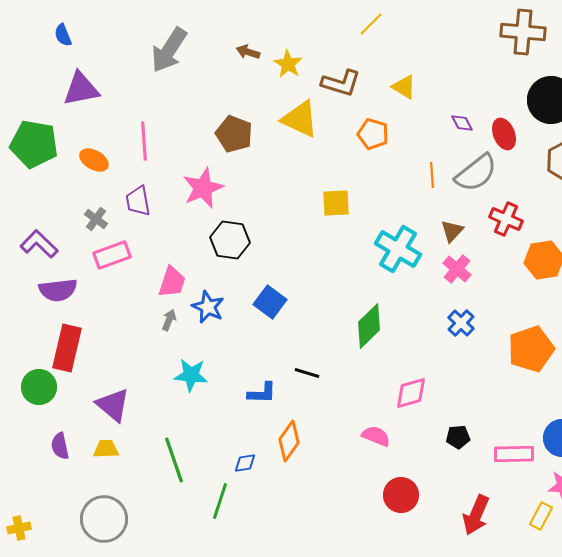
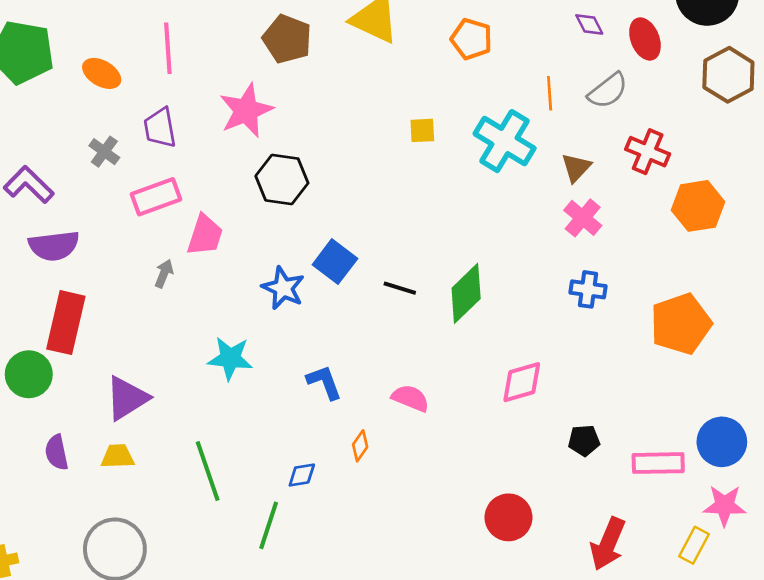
gray semicircle: (476, 173) -> (608, 91), size x0.7
yellow square: (336, 203) -> (422, 130), size x0.7
cyan cross: (398, 249) -> (505, 141), moved
pink rectangle: (112, 255) -> (156, 197), moved
blue star: (208, 307) -> (283, 288), moved
gray arrow: (169, 320) -> (164, 274), moved
blue cross: (461, 323) -> (588, 289), turned -36
black line: (307, 373) -> (400, 288), moved
blue L-shape: (262, 393) -> (324, 382), turned -112
purple triangle: (113, 405) -> (127, 398), turned 48
pink semicircle: (376, 436) -> (410, 398), moved
orange diamond: (289, 441) -> (360, 446), size x0.6

